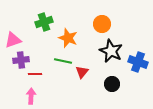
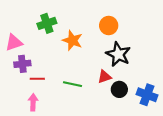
green line: (63, 61) -> (72, 84), moved
blue cross: (138, 62) -> (147, 95), moved
red triangle: (82, 72) -> (104, 77), moved, turned 32

